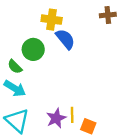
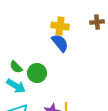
yellow cross: (52, 20) -> (60, 26), moved
green circle: (33, 49) -> (37, 73), moved

